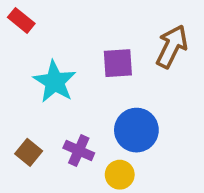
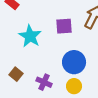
purple cross: (79, 150) -> (44, 82), moved
yellow circle: (120, 175) -> (74, 86), moved

